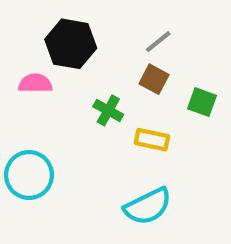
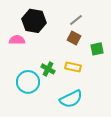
green square: (202, 102) -> (97, 49), turned -32
green cross: (108, 110) -> (48, 69), moved
cyan circle: (29, 175) -> (28, 82), moved

